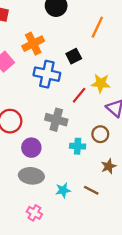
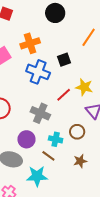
purple circle: (31, 148) -> (26, 139), moved
cyan star: (63, 190) -> (37, 176), size x1.5
brown line: (91, 190) -> (48, 156), moved

